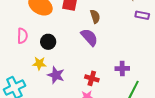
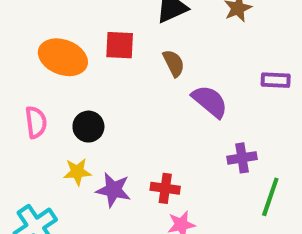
purple rectangle: (142, 15) -> (276, 80), moved
purple semicircle: (89, 37) -> (210, 101), moved
red cross: (92, 78) -> (165, 188), moved

